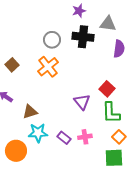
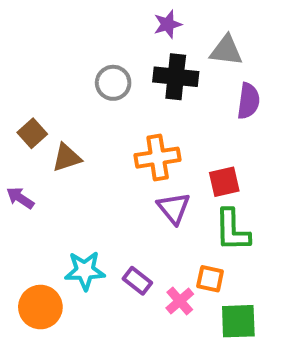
orange cross: (48, 67) -> (158, 158), moved, turned 30
red square: (107, 89) -> (224, 182), turned 35
brown triangle: (30, 112) -> (67, 158), moved
pink cross: (85, 137) -> (180, 301), moved, turned -32
orange square: (119, 137) -> (210, 279), moved, turned -32

